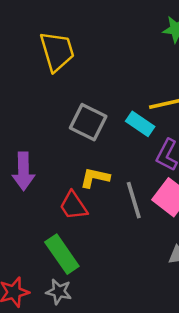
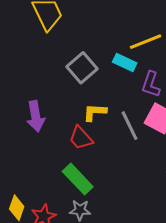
gray square: (88, 122) -> (82, 68), turned 32

